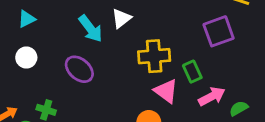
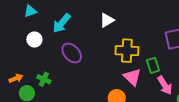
cyan triangle: (27, 19) -> (30, 11), moved
cyan arrow: (90, 29) -> (62, 23), moved, turned 70
pink arrow: (212, 96) -> (165, 85), turned 78

